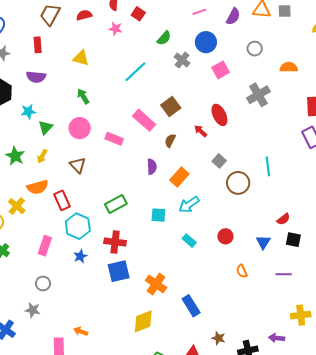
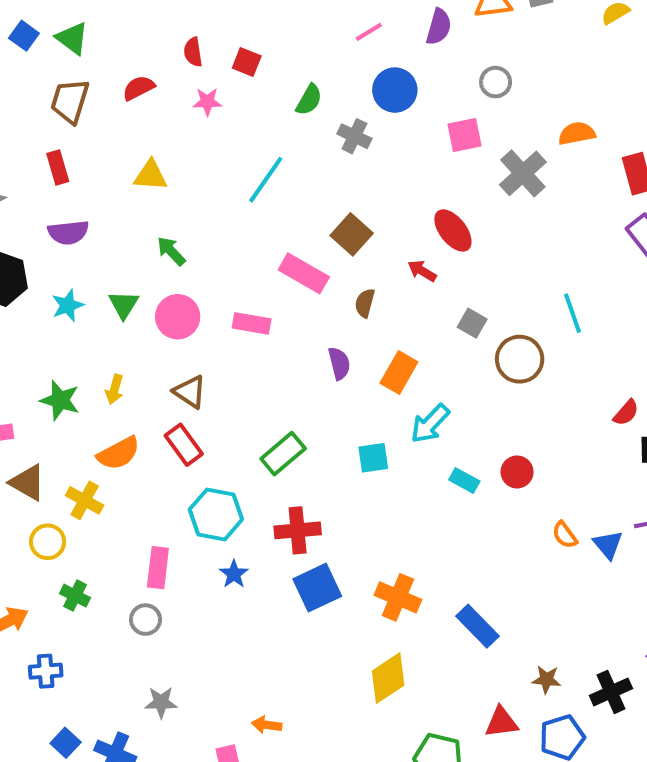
orange semicircle: (289, 67) -> (577, 133), moved
pink square: (221, 70) -> (465, 135), moved, turned 30
green triangle: (46, 127) -> (124, 305), moved
red rectangle: (62, 200) -> (184, 445), moved
cyan rectangle: (189, 241) -> (464, 480), moved
blue triangle: (263, 242) -> (608, 545), moved
gray circle: (43, 283) -> (146, 620), moved

